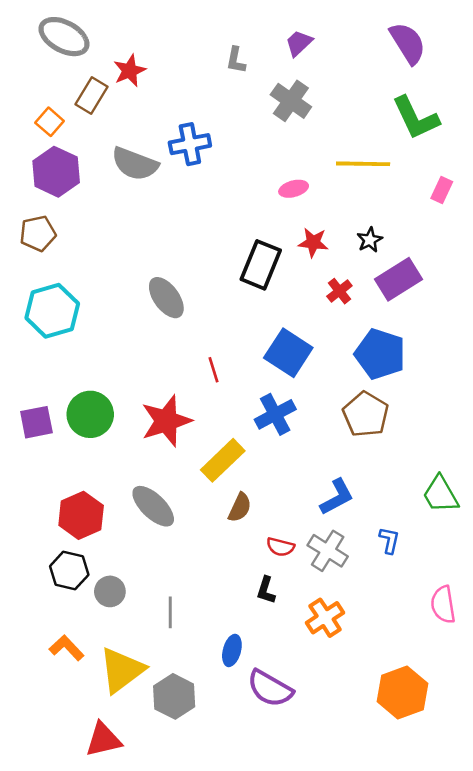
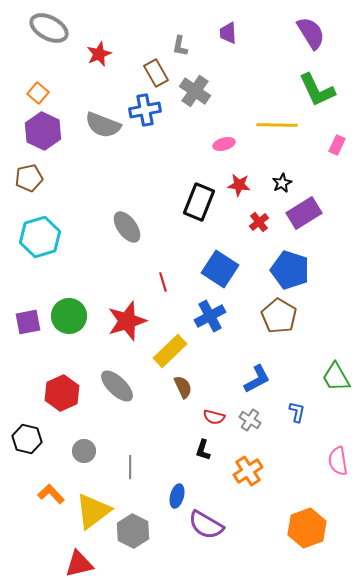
purple trapezoid: (299, 43) -> (228, 33), turned -50
brown rectangle: (92, 96) -> (156, 73), moved, turned -60
gray cross: (291, 101) -> (195, 91), moved
brown semicircle: (240, 507) -> (183, 387), turned -50
gray cross: (328, 551) -> (250, 420), size x0.7
black hexagon: (69, 570) -> (27, 439), moved

